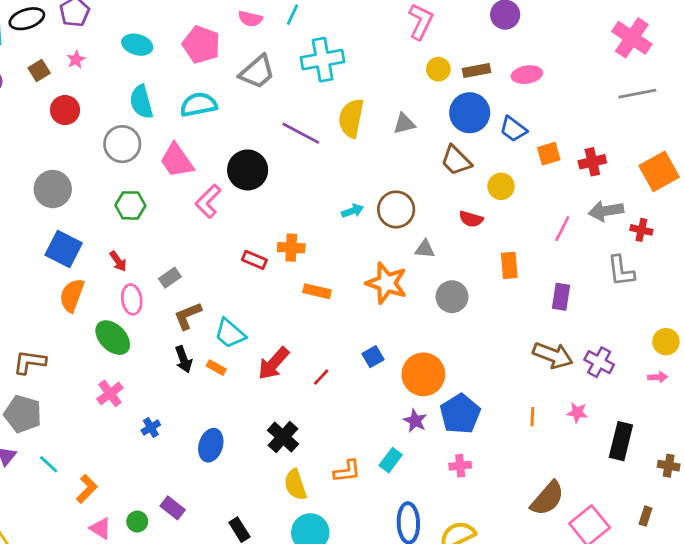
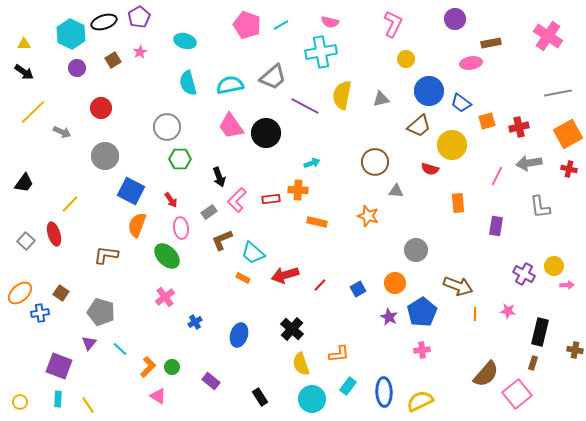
cyan line: (293, 15) -> (281, 25), moved, turned 35
pink semicircle: (250, 19) -> (330, 22), moved
pink pentagon: (201, 45) -> (247, 25), moved
brown rectangle: (476, 70) -> (491, 43), moved
gray trapezoid: (257, 72) -> (273, 77), moved
gray line: (637, 94) -> (558, 93), moved
red circle: (65, 110) -> (101, 108), moved
gray circle: (122, 144) -> (167, 127), moved
pink trapezoid: (177, 160) -> (231, 126), moved
brown trapezoid: (456, 160) -> (419, 126), turned -85
yellow circle: (501, 186) -> (452, 145), size x1.5
gray circle: (53, 189) -> (105, 156), moved
pink L-shape: (208, 201) -> (237, 200), moved
cyan arrow: (353, 211) -> (312, 163), moved
red cross: (641, 230) -> (569, 169), moved
red rectangle: (254, 260) -> (271, 199), turned -30
orange star: (387, 283) -> (368, 216), size x0.7
gray circle: (452, 297) -> (416, 250), moved
yellow circle: (666, 342) -> (554, 266), moved
brown arrow: (553, 355) -> (458, 286), moved
blue square: (373, 357) -> (358, 289), moved
black arrow: (184, 359) -> (219, 177), moved
brown L-shape: (30, 362) -> (106, 255), moved
red arrow: (273, 363) -> (285, 275), turned 32
orange circle: (423, 374) -> (395, 283), size x0.7
cyan rectangle: (391, 460) -> (348, 386), moved
brown rectangle: (645, 516) -> (533, 363), moved
green circle: (137, 522) -> (172, 367), moved

